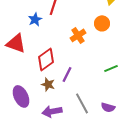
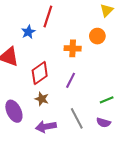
orange cross: (78, 35) -> (73, 48), turned 35
green line: (111, 68) -> (107, 100), moved
purple line: (67, 74) -> (71, 80), moved

